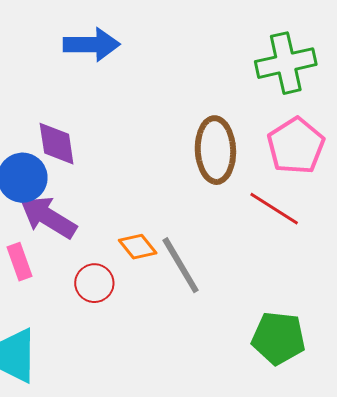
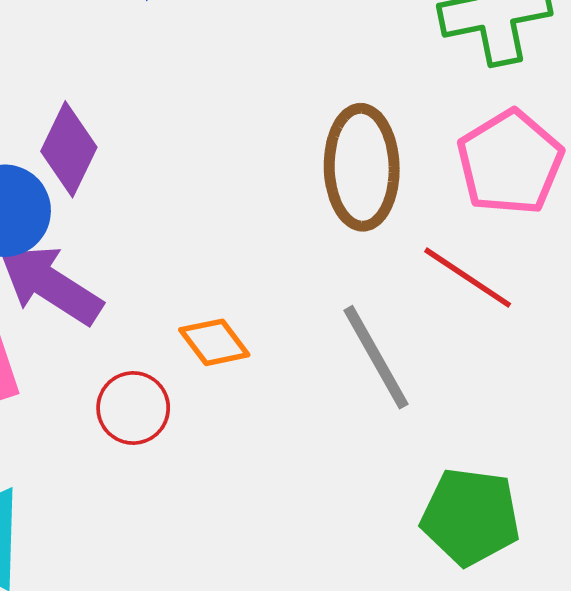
purple diamond: (57, 144) -> (69, 149), turned 33
gray line: (181, 265) -> (376, 357), moved

